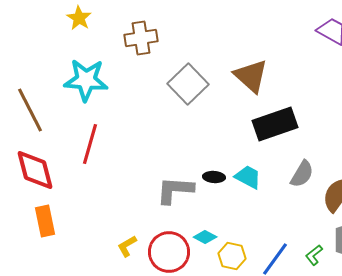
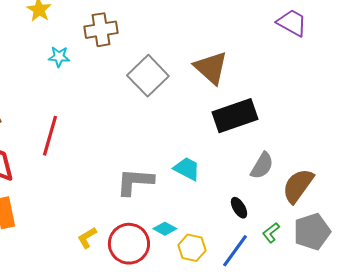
cyan star: (86, 80) -> (59, 57), moved, size x0.5
black ellipse: (214, 177) -> (239, 208), moved, turned 55
cyan trapezoid: (248, 177) -> (187, 169), moved
green L-shape: (314, 255) -> (271, 233), moved

